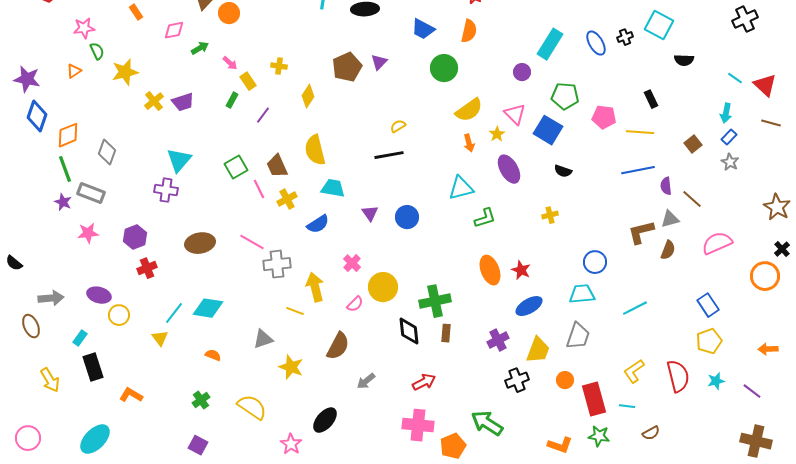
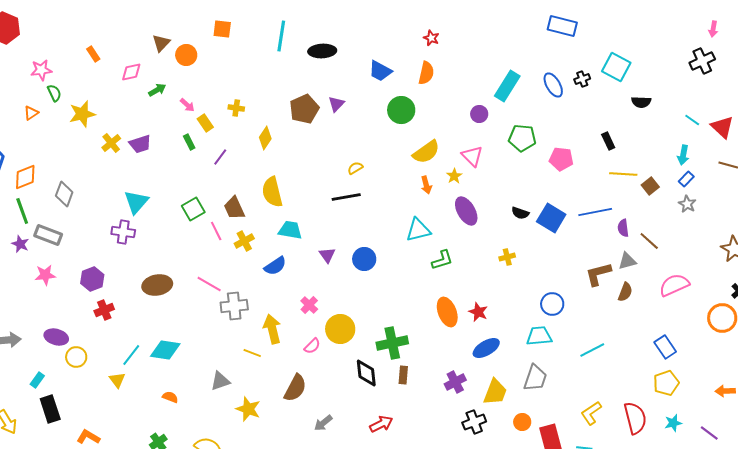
green rectangle: (232, 100) -> (189, 142), turned -56
blue square: (548, 130) -> (551, 218), moved
yellow line: (640, 132) -> (623, 174), moved

